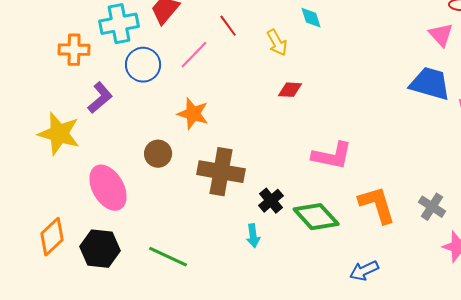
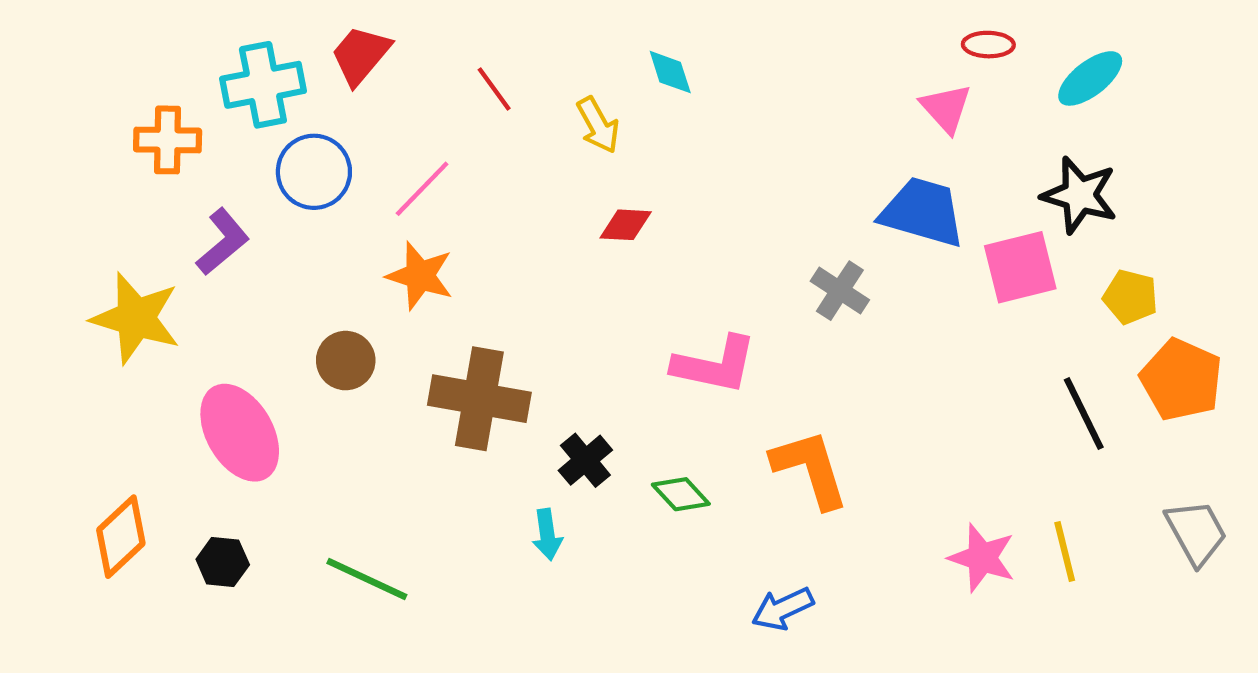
pink line: (194, 55) -> (422, 189), moved
gray cross: (432, 207) -> (840, 291), moved
green diamond: (316, 217) -> (681, 494), size x0.6
black hexagon: (100, 249) -> (223, 562), size x0.6

